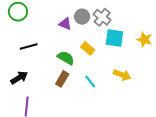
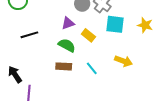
purple triangle: (65, 24) -> (68, 23), moved, turned -40
black arrow: (19, 78) -> (15, 74), moved, turned -90
brown rectangle: (62, 79) -> (64, 66), turned 63

